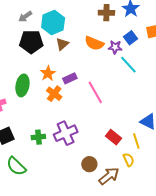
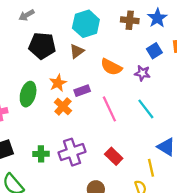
gray arrow: (25, 16) -> (27, 15), moved
cyan hexagon: (53, 23) -> (86, 24), moved
orange semicircle: (94, 43) -> (111, 67), moved
purple star: (115, 47) -> (142, 73), moved
cyan line: (128, 65) -> (146, 109), moved
red rectangle: (113, 137) -> (114, 156), moved

